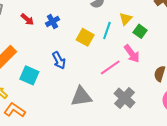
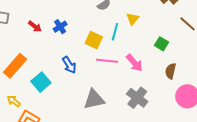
green square: (140, 31) -> (162, 44), moved
pink arrow: (132, 54) -> (134, 63), moved
pink line: (110, 67) -> (107, 61), moved, turned 45
cyan square: (29, 75) -> (41, 82), turned 30

